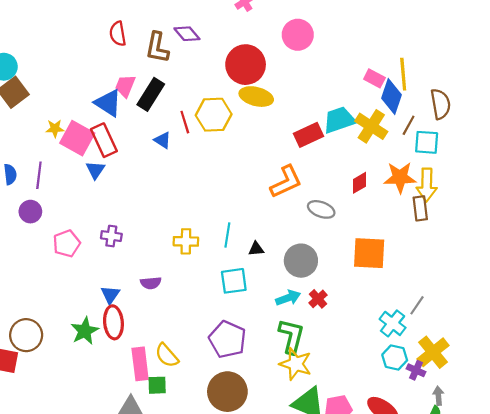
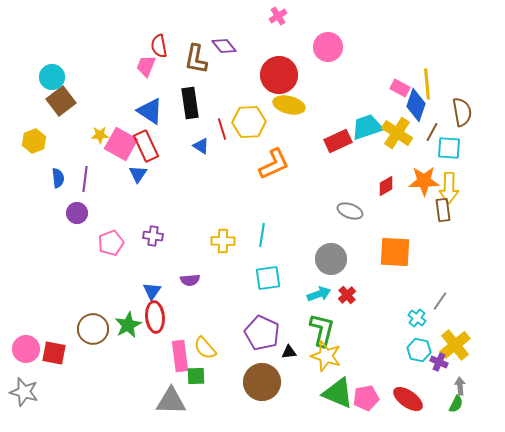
pink trapezoid: (125, 86) -> (146, 66), moved
black rectangle: (151, 94) -> (190, 103), turned -40
orange L-shape: (286, 182) -> (274, 164), moved
black triangle: (256, 249) -> (289, 352), moved
cyan cross: (393, 323) -> (417, 318), size x0.7
brown circle: (26, 335) -> (93, 329), moved

